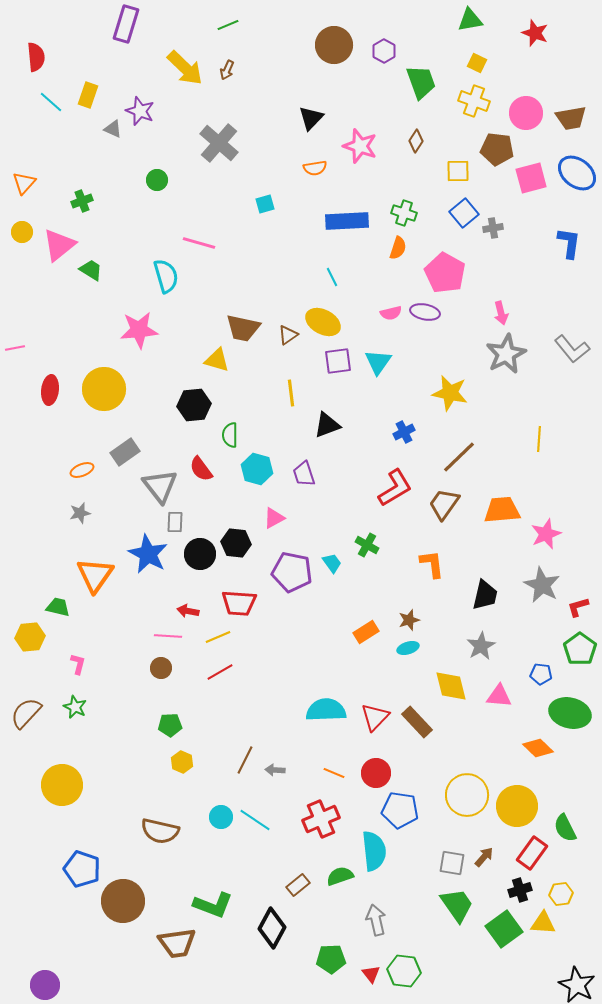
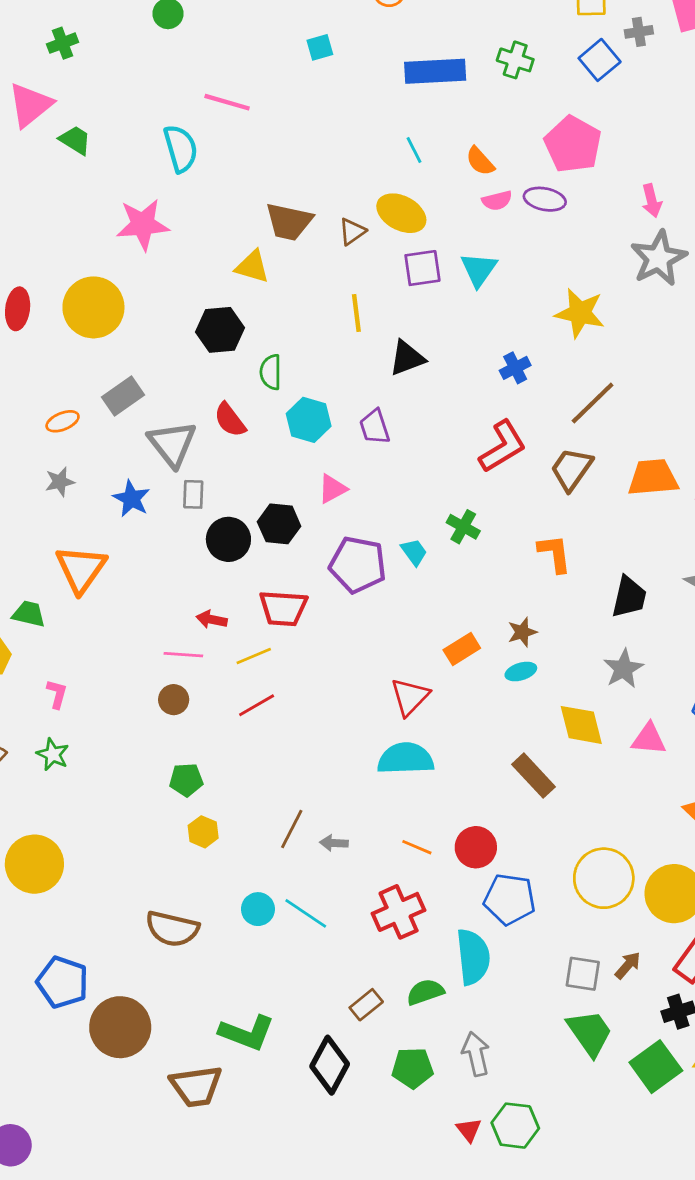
gray cross: (493, 228) -> (639, 32), moved
orange semicircle: (398, 248) -> (480, 161), moved, turned 120
blue star: (148, 554) -> (131, 499), moved, size x0.7
red triangle: (375, 717) -> (410, 697), moved
green pentagon: (331, 959) -> (413, 1068), moved

